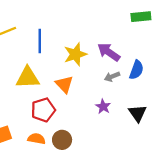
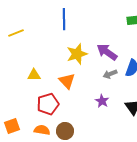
blue line: (40, 41) -> (64, 19), moved
yellow triangle: (28, 78) -> (34, 75), size x0.6

